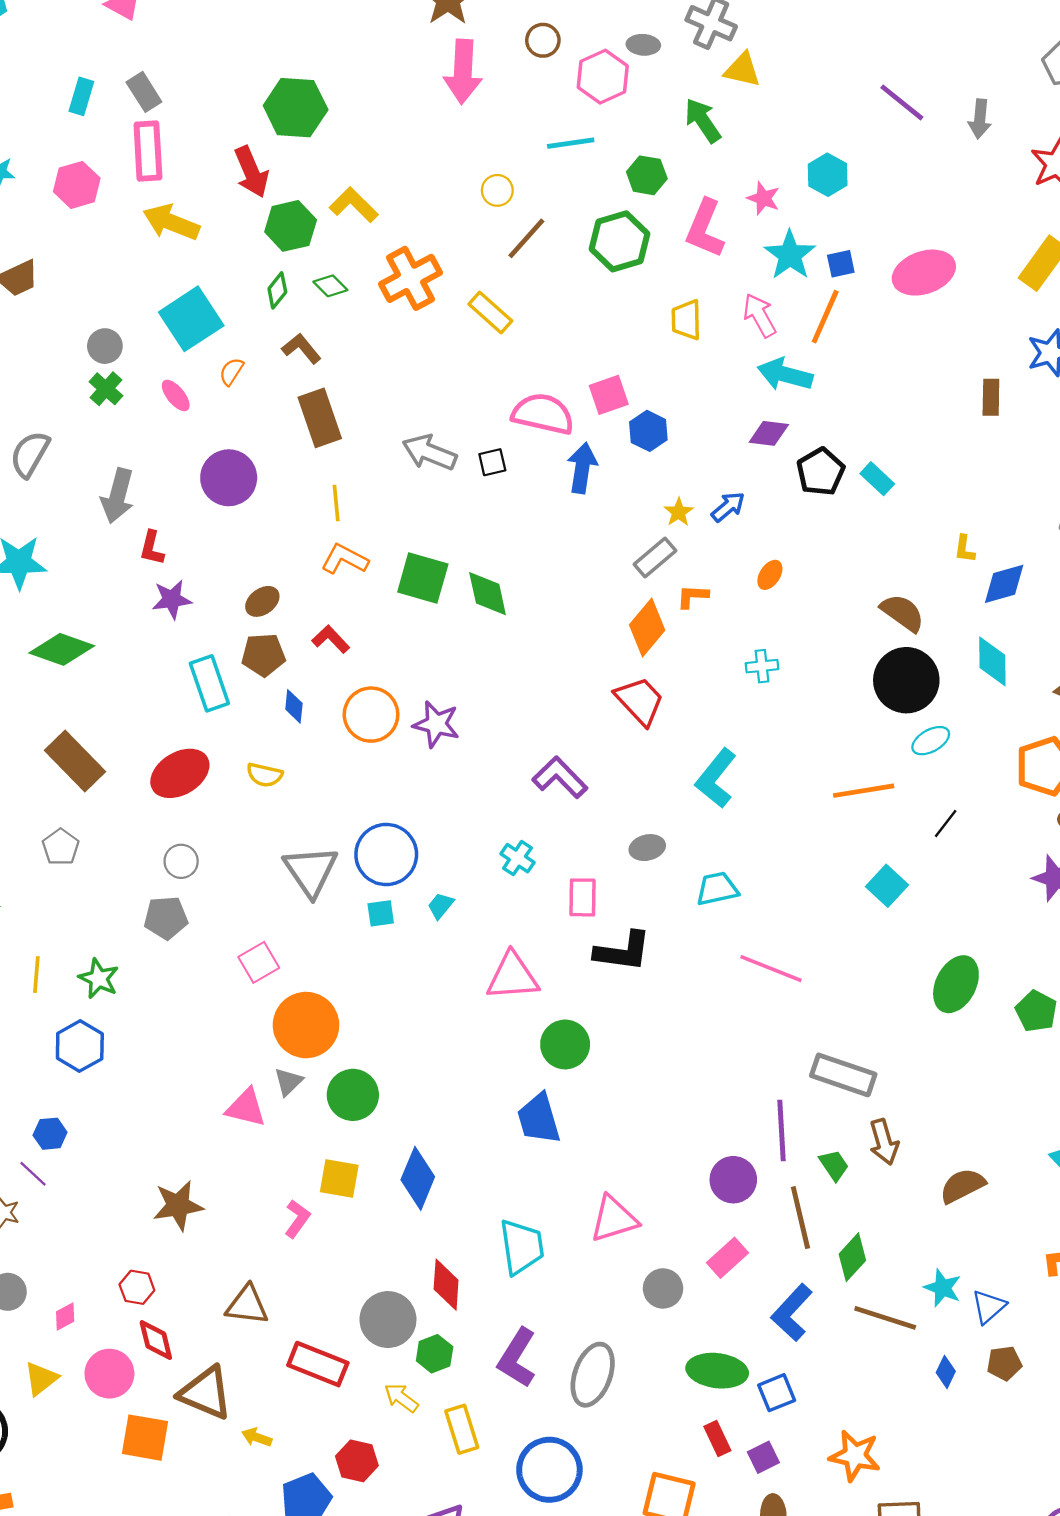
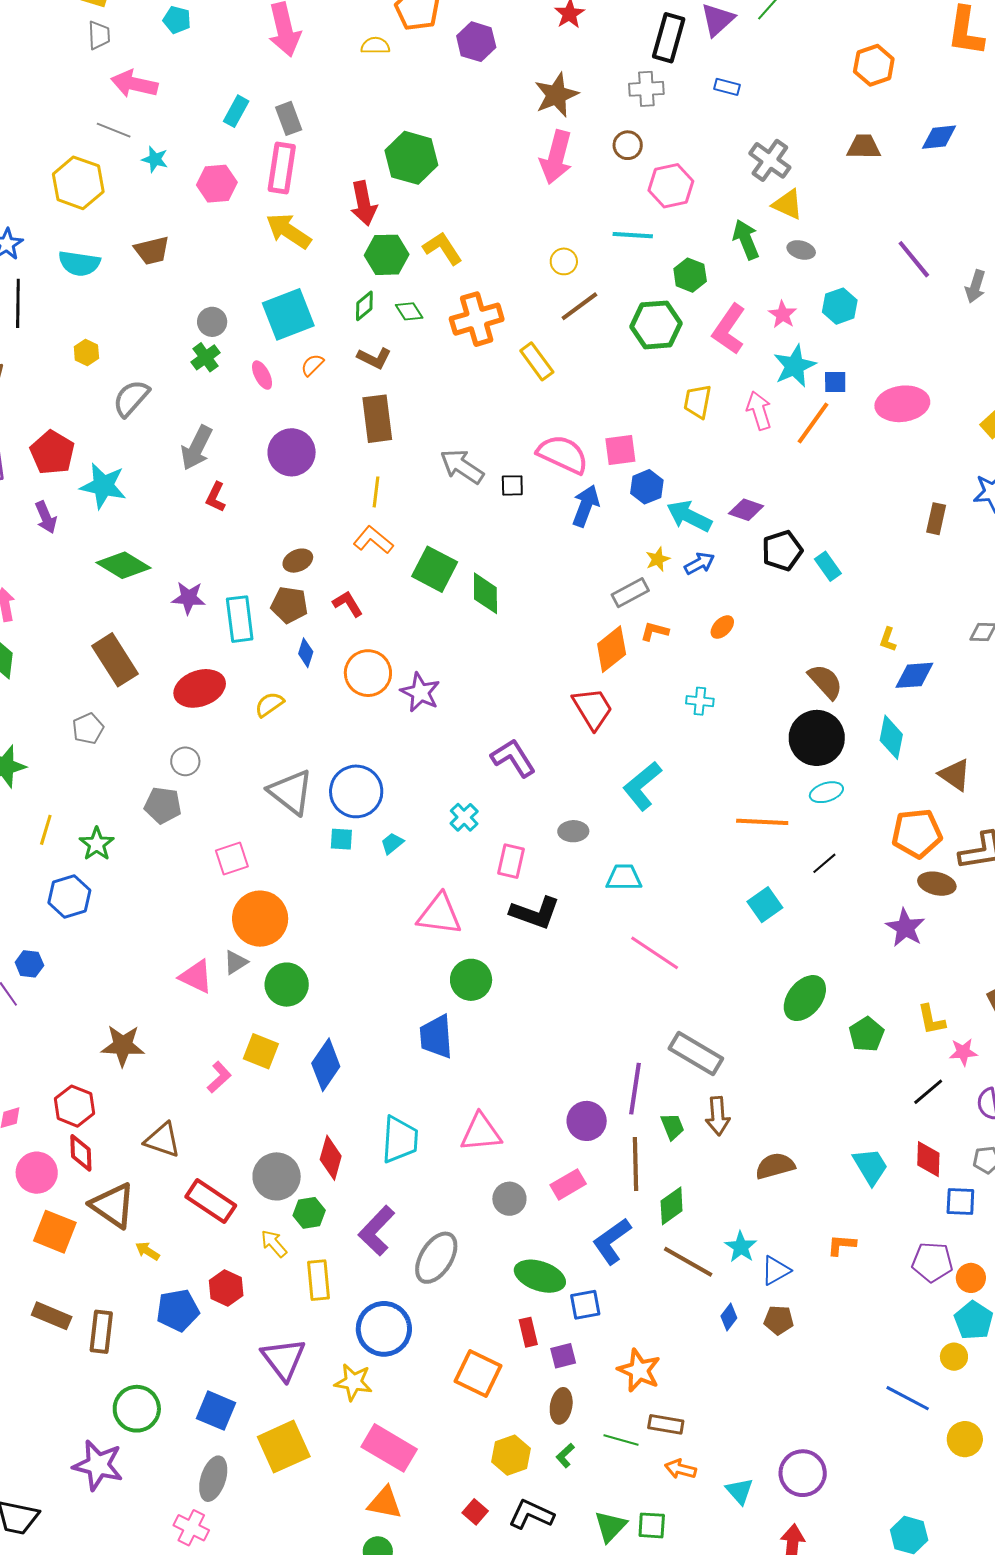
gray ellipse: (643, 45) -> (801, 250), moved
brown L-shape: (302, 348) -> (374, 358), turned 144
cyan arrow: (785, 374) -> (689, 516), moved
purple star: (172, 599) -> (189, 598), moved
yellow semicircle: (265, 775) -> (269, 704), turned 120
gray triangle: (311, 871) -> (291, 792), turned -30
red hexagon: (137, 1287) -> (75, 1106), size x1.4

